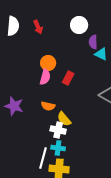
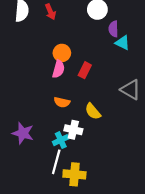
purple star: (14, 106) -> (23, 133), moved
yellow semicircle: (64, 119) -> (93, 111), moved
cyan cross: (58, 148) -> (61, 140), moved, turned -32

